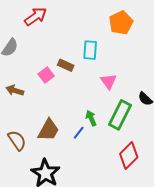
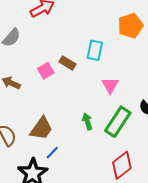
blue line: (79, 133) -> (52, 153), moved

